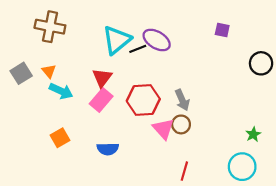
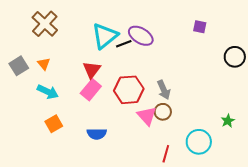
brown cross: (50, 27) -> (45, 24), turned 32
cyan arrow: (61, 91) -> (48, 92), moved
cyan circle: (242, 167) -> (199, 142), moved

